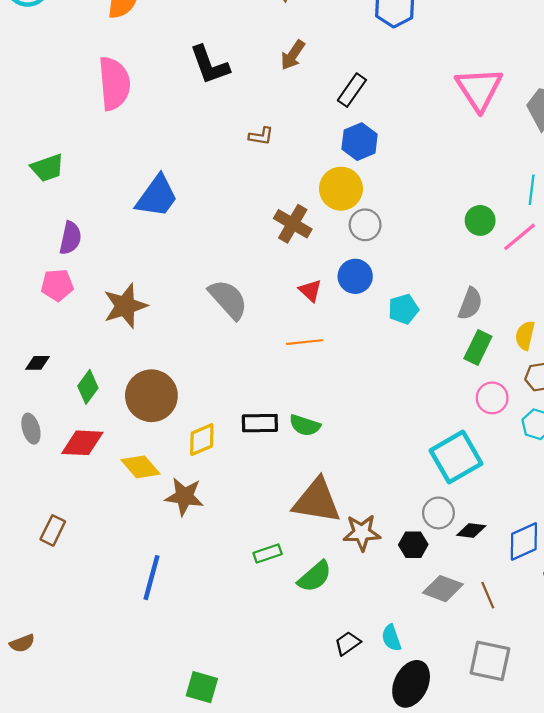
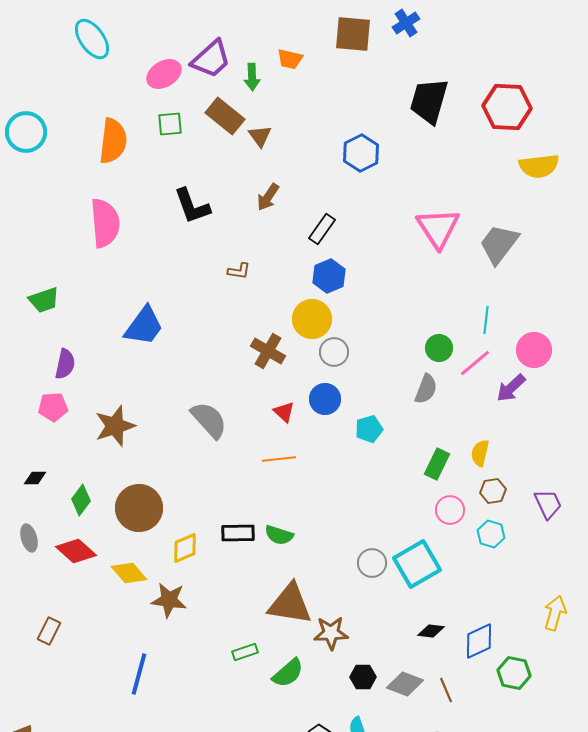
gray semicircle: (470, 304) -> (426, 389), moved
red diamond: (82, 443) -> (76, 551), turned 39
gray circle: (438, 513) -> (372, 563), moved
black hexagon: (413, 545) -> (363, 677), moved

